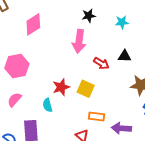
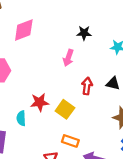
pink arrow: (79, 41) -> (68, 58), size x0.7
red arrow: (101, 63) -> (87, 86), turned -126

